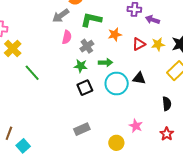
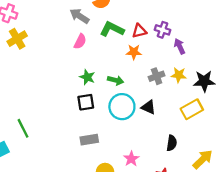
gray arrow: (61, 16) -> (79, 16), turned 54
purple arrow: (153, 20) -> (180, 46), turned 32
red triangle: (139, 44) -> (139, 31), moved
gray cross: (87, 46) -> (157, 76), moved
green line: (32, 73) -> (23, 128), moved
gray rectangle: (82, 129) -> (89, 140), moved

